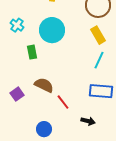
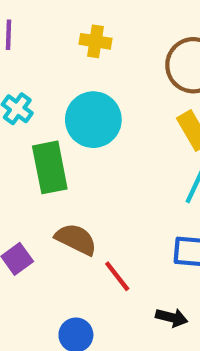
green rectangle: (32, 52) -> (50, 167), size x1.6

